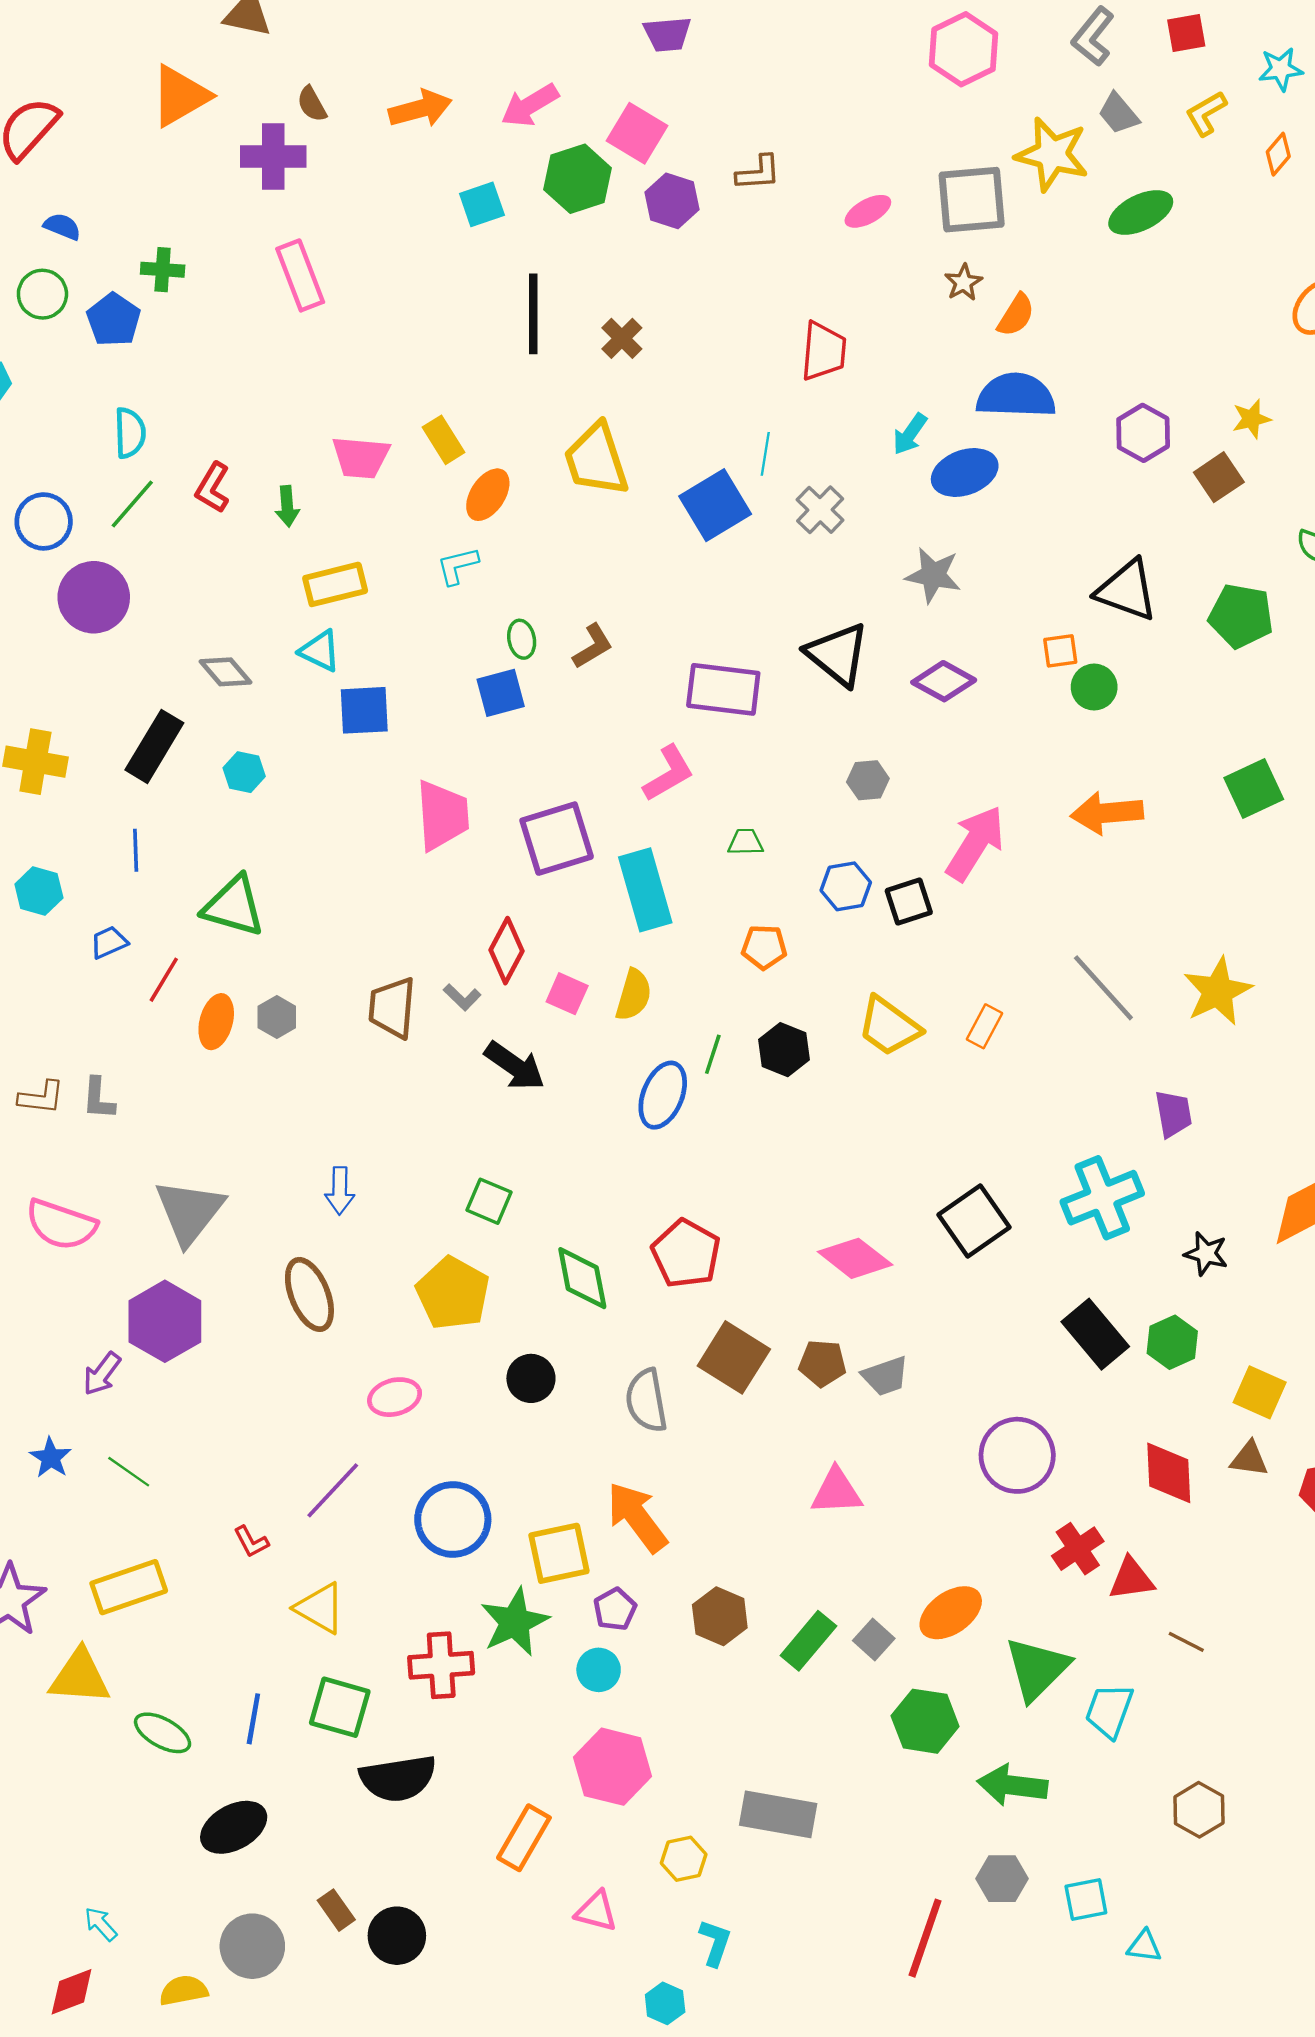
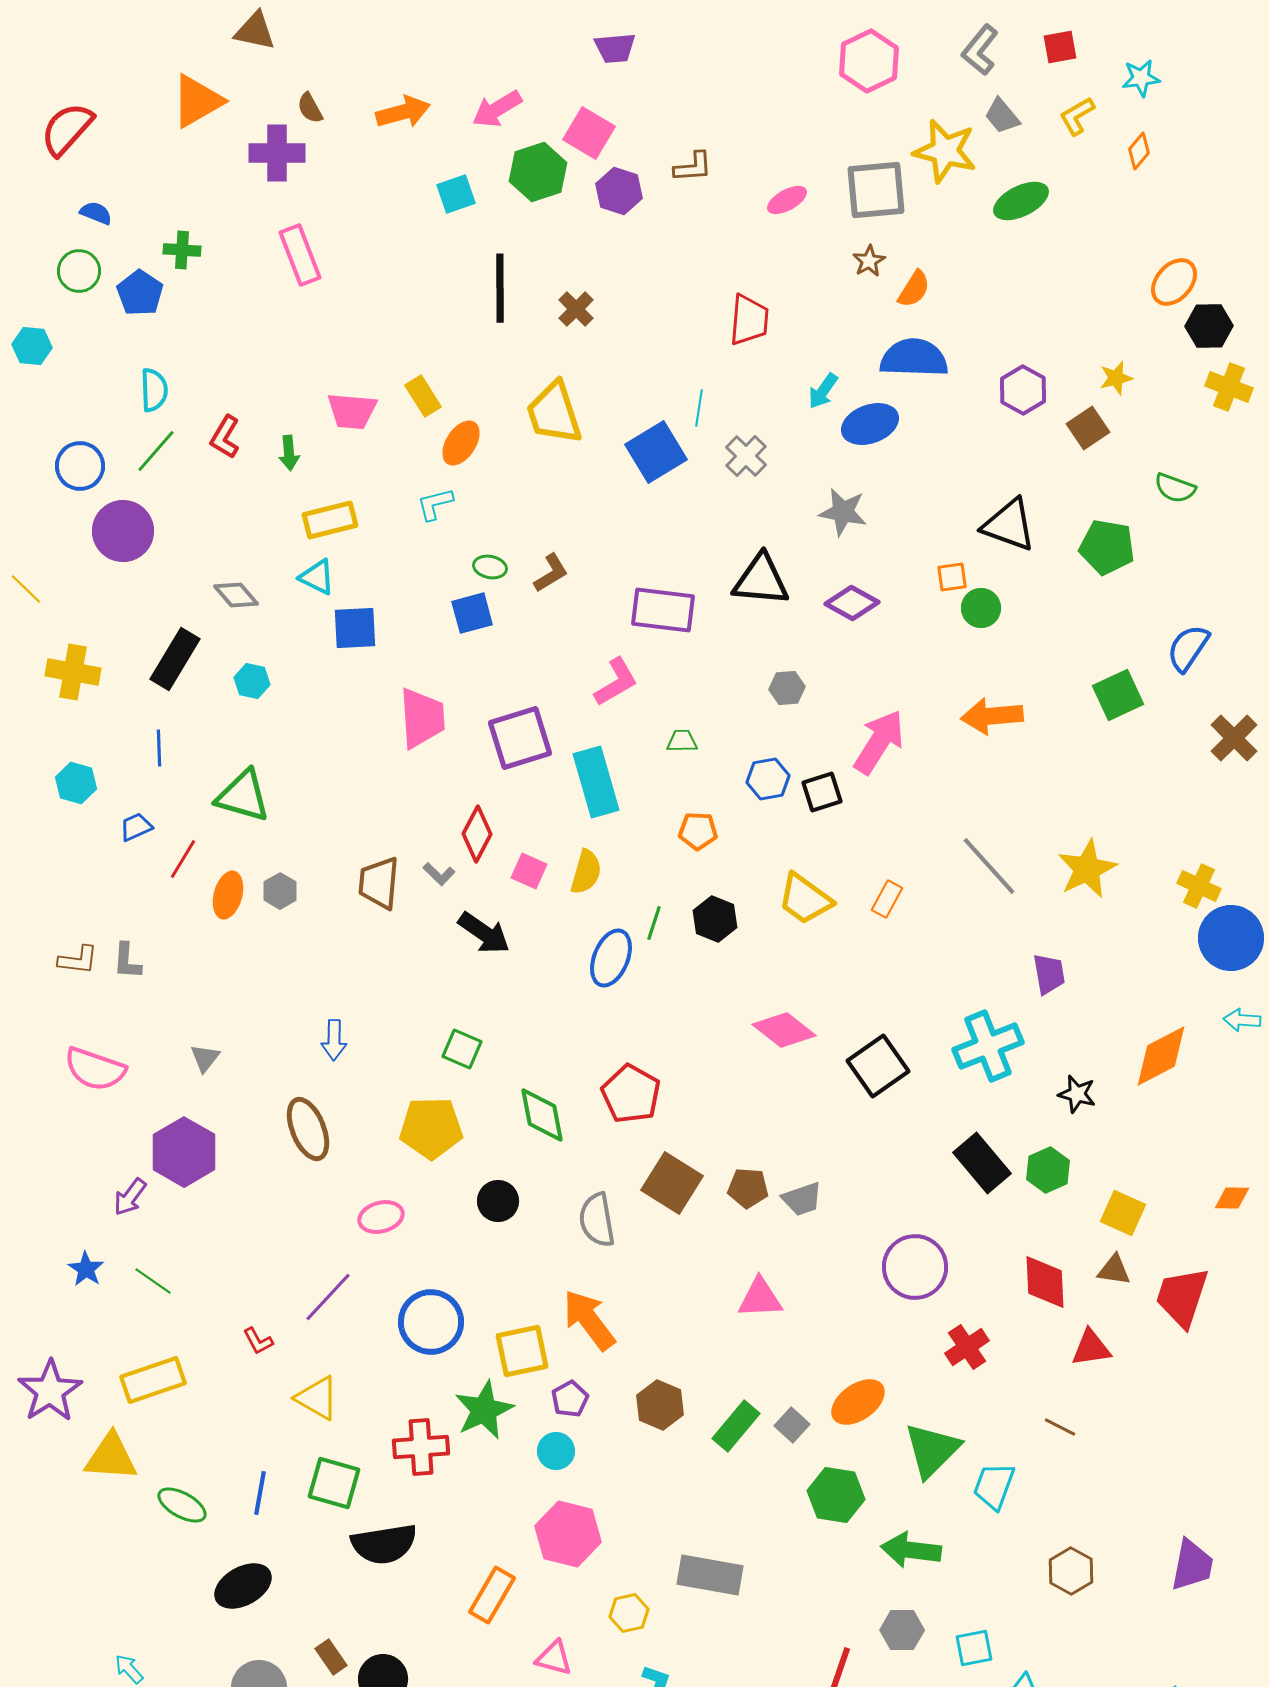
green ellipse: (522, 639) -> (490, 567), turned -68
black triangle: (838, 654) -> (761, 580), turned -34
gray triangle: (189, 1212) -> (205, 1058), size x0.5
pink diamond: (855, 1258) -> (784, 1030), moved
yellow pentagon: (453, 1293) -> (431, 1128), turned -30
red triangle: (1131, 1579) -> (1091, 1348), moved

